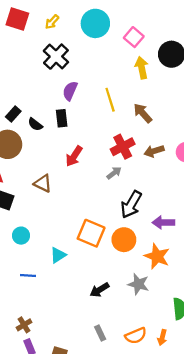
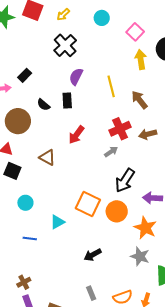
cyan circle: (95, 23) -> (102, 18), size x0.6
black rectangle: (13, 114) -> (25, 75), moved
gray star: (138, 284) -> (140, 256), moved

